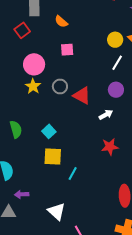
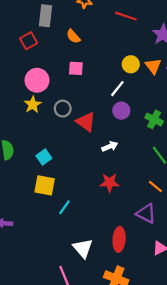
white line: (117, 63) -> (117, 89), moved
purple circle: (116, 90) -> (121, 111), moved
white triangle: (57, 211) -> (83, 248), moved

